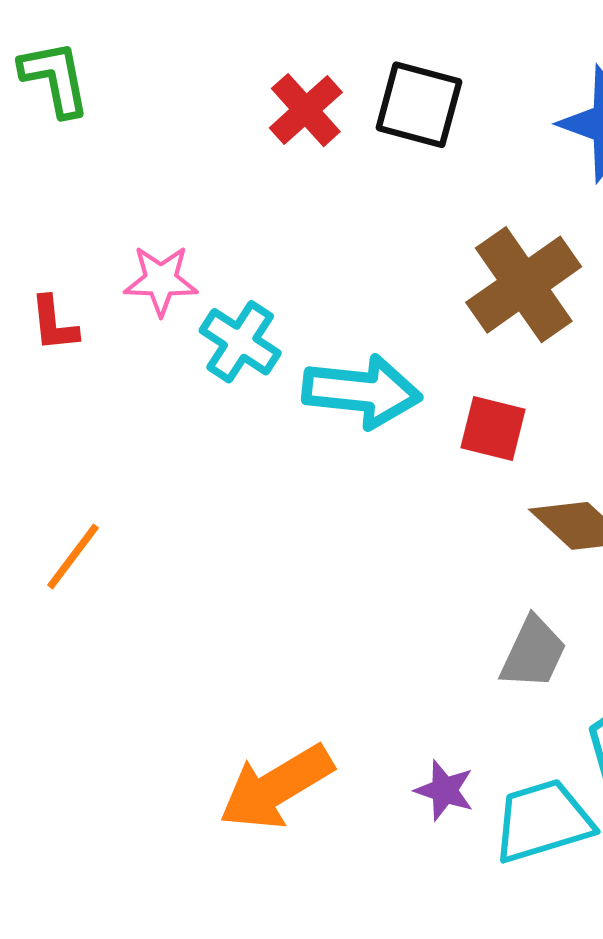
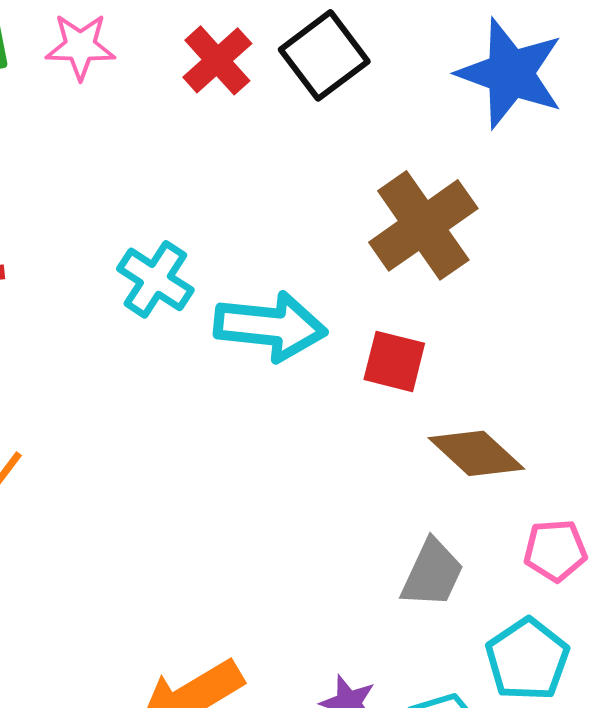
black square: (419, 105) -> (324, 55), turned 38
pink star: (161, 280) -> (80, 46), moved

